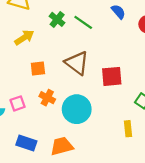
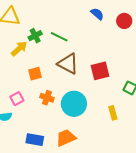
green cross: (57, 19) -> (35, 36), moved, turned 32
green line: (83, 22) -> (59, 37), moved
pink square: (17, 103) -> (17, 99), moved
yellow rectangle: (128, 129) -> (113, 113), moved

